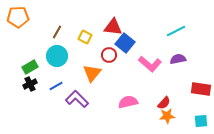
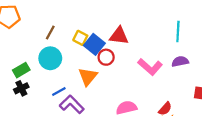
red triangle: (113, 27) -> (119, 36), moved
cyan line: (176, 31) -> (178, 31), turned -60
blue square: (125, 43) -> (94, 44), moved
blue line: (56, 86) -> (59, 92), moved

